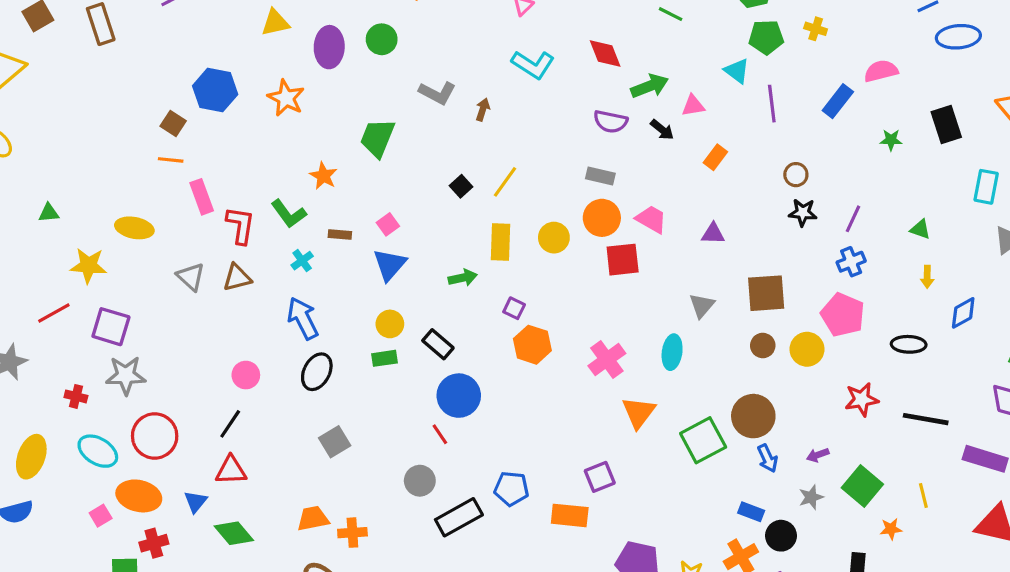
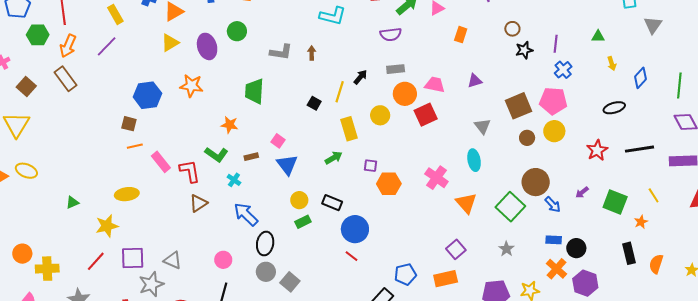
black arrow: (662, 130) -> (360, 77), moved, turned -70
gray triangle: (191, 277) -> (173, 260), moved
pink pentagon: (843, 315) -> (553, 101), moved
gray circle: (420, 481) -> (266, 272), moved
gray star: (811, 497) -> (506, 249), moved

